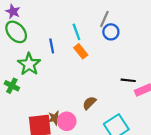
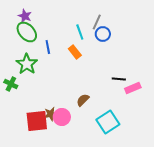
purple star: (13, 11) -> (25, 16), moved
green ellipse: (16, 32) -> (27, 32), moved
cyan line: (76, 32) -> (80, 32), moved

